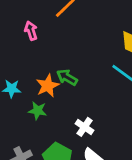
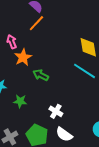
orange star: (48, 86) -> (23, 57), moved

